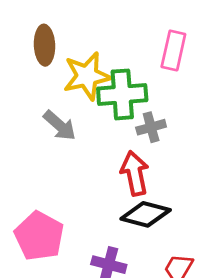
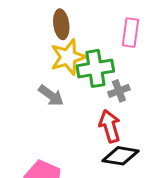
brown ellipse: (44, 45) -> (61, 24), moved

